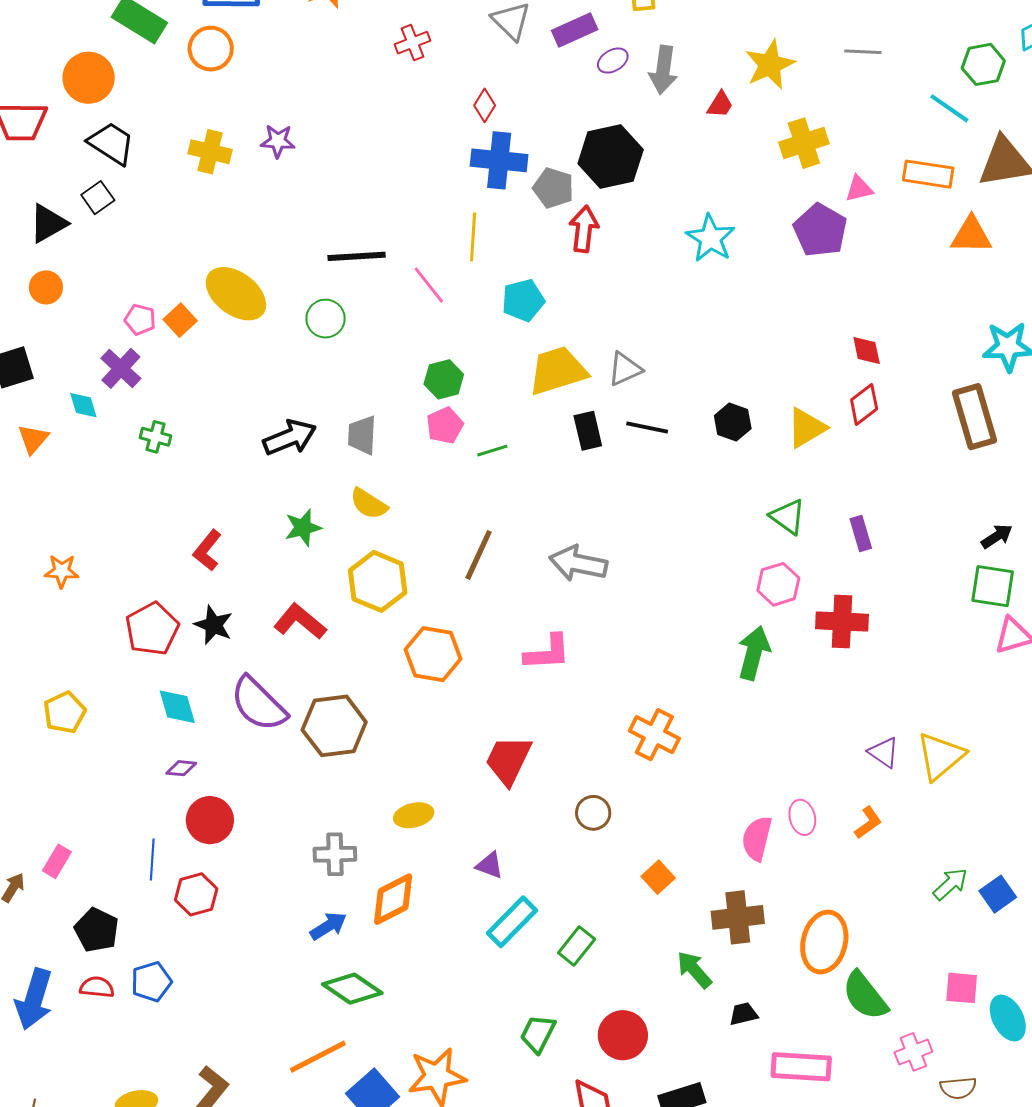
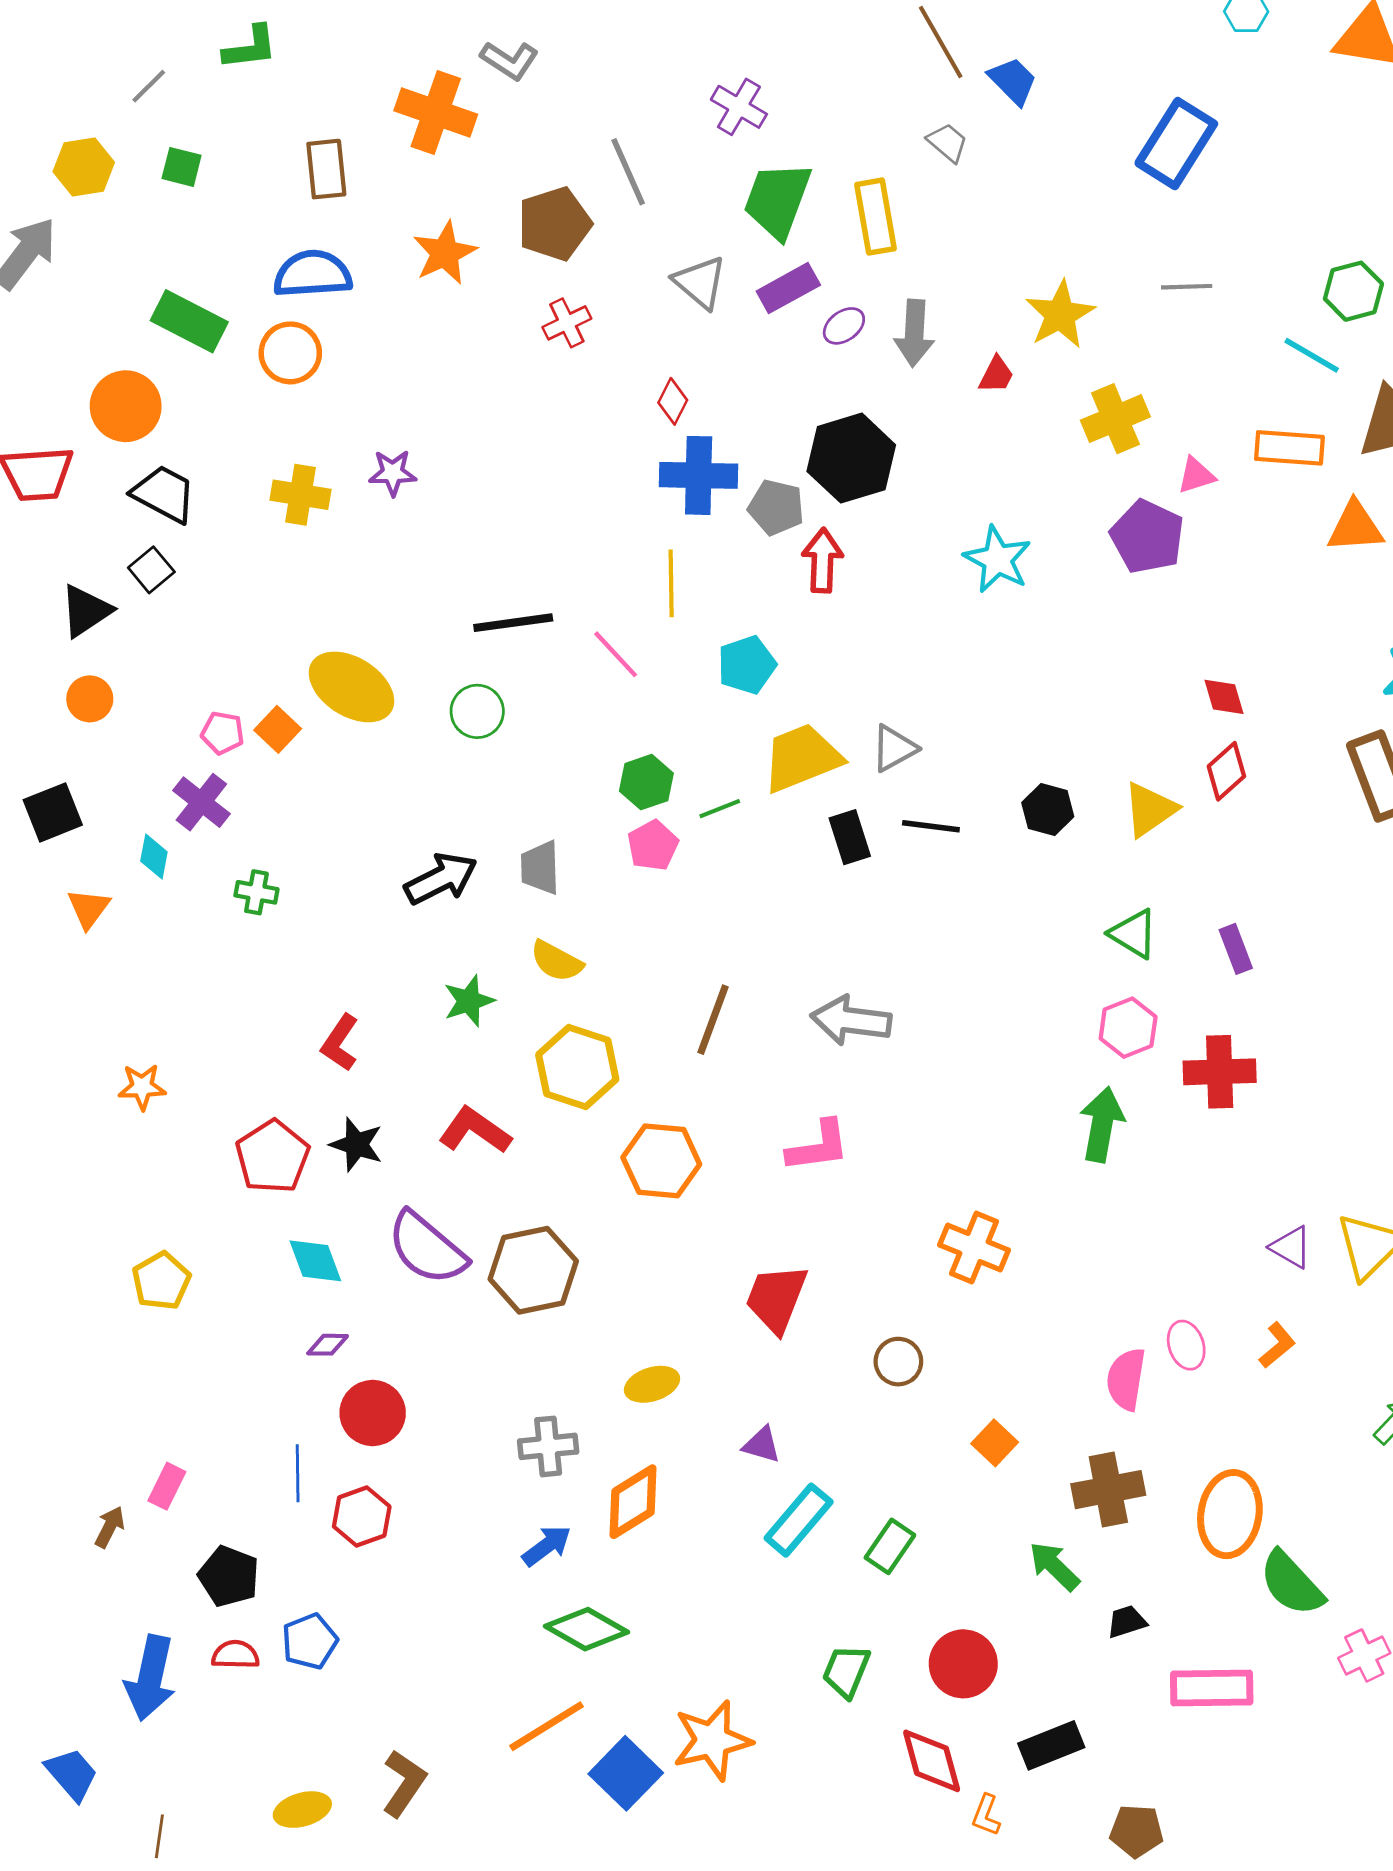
cyan diamond: (83, 405) -> (154, 856), turned 32
green line: (492, 451) -> (720, 809), moved

